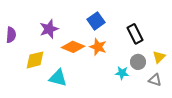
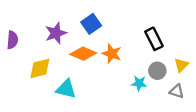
blue square: (96, 21) -> (91, 24), moved

